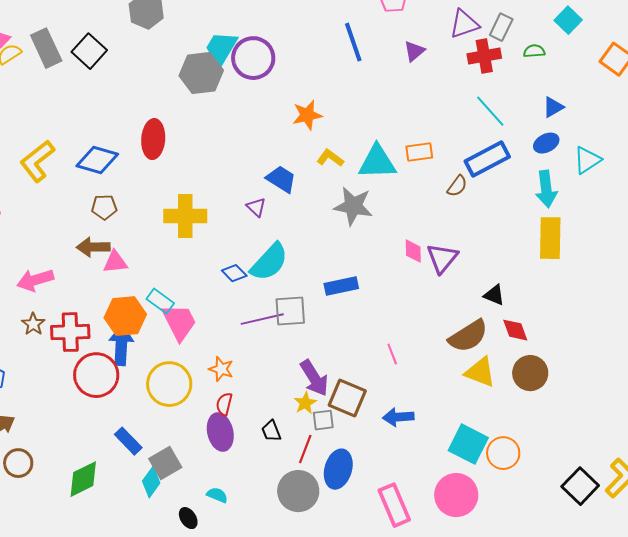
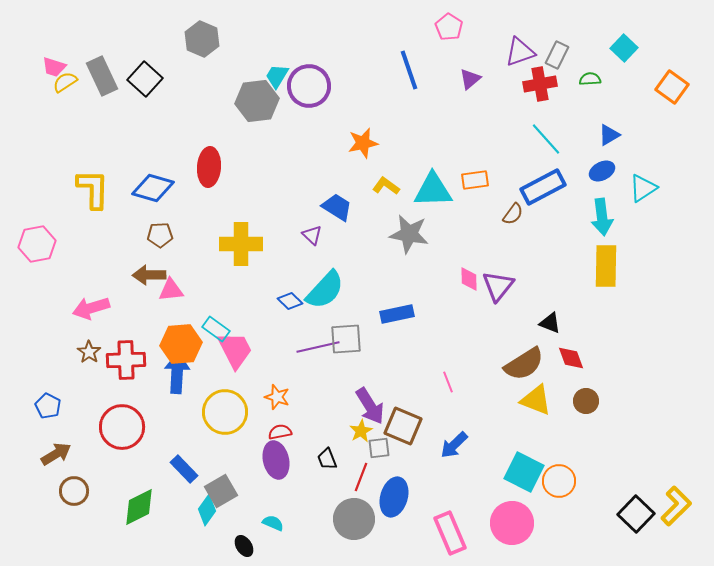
cyan trapezoid: (221, 48) -> (277, 76), size x0.7
yellow L-shape: (37, 161) -> (93, 189), turned 129
brown circle: (530, 373) -> (586, 401), size x0.7
red circle: (96, 375) -> (122, 427), moved
red semicircle: (224, 404) -> (280, 432), turned 65
blue arrow: (398, 417) -> (454, 445), turned -40

